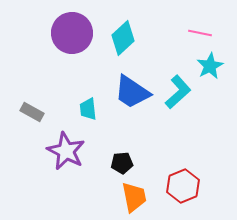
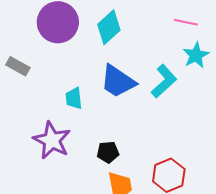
gray rectangle: (32, 112) -> (18, 66), moved

